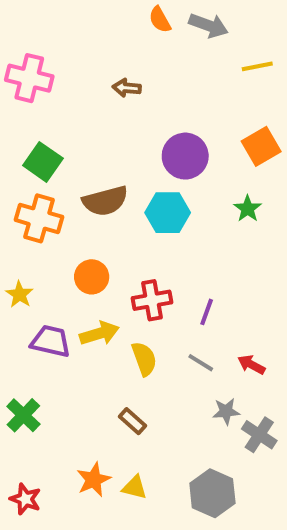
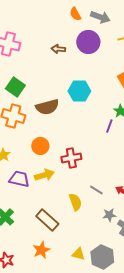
purple circle: (185, 156) -> (88, 42), moved
cyan hexagon: (168, 213) -> (79, 91), moved
purple line: (207, 312) -> (109, 126), moved
yellow semicircle: (144, 359) -> (75, 202), moved
brown rectangle: (133, 421) -> (47, 220), moved, size x1.6
yellow triangle: (134, 487) -> (78, 254), moved

